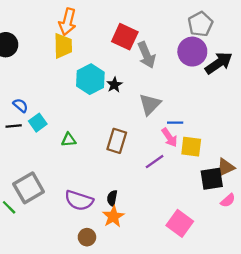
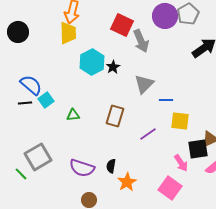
purple circle: (192, 52) -> (165, 16), moved
blue semicircle: (21, 105) -> (31, 85), size x1.6
pink arrow: (169, 137) -> (181, 163), moved
orange star: (113, 217) -> (127, 182), moved

